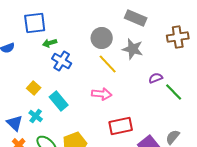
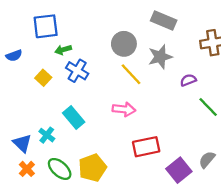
gray star: (133, 49) -> (160, 57), turned -30
purple semicircle: (156, 78) -> (188, 80), moved
yellow square: (34, 88) -> (43, 78), moved

